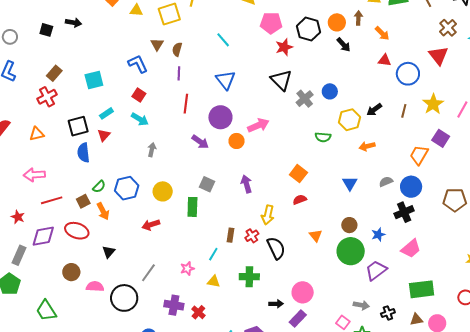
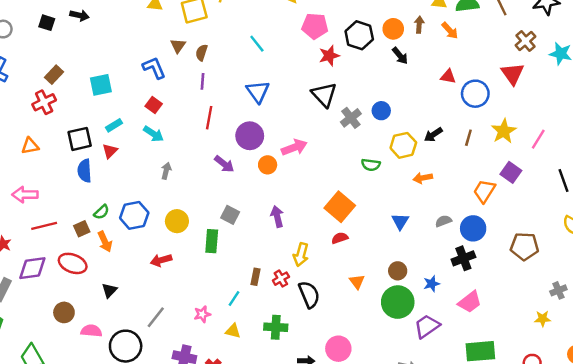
orange arrow: (382, 33) -> (450, 31), moved
orange square: (298, 174) -> (340, 207), size x1.4

